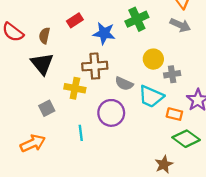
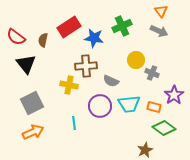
red rectangle: (75, 20) -> (69, 27), size x1.6
black triangle: (42, 64) -> (26, 64), moved
gray cross: (172, 74) -> (152, 73), turned 32
cyan trapezoid: (151, 96) -> (129, 104), moved, turned -30
gray square: (47, 108) -> (32, 103), moved, size x1.6

